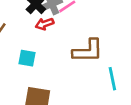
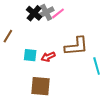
red arrow: (45, 24) -> (48, 57), moved

